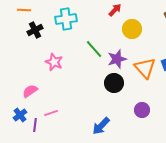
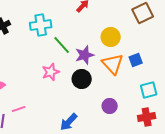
cyan cross: (66, 19) -> (41, 25), moved
yellow circle: (132, 29) -> (111, 37), moved
pink star: (54, 62) -> (51, 72), moved, turned 30

